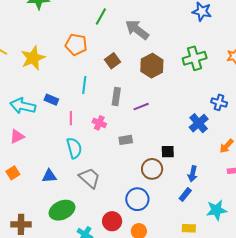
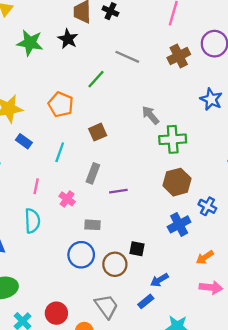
gray arrow: (137, 30) -> (150, 115), moved, size x0.7
green cross: (195, 58) -> (173, 139), moved
brown hexagon: (152, 66) -> (177, 182), moved
blue rectangle: (51, 100) -> (24, 141), moved
blue arrow: (193, 174) -> (159, 280), turned 35
gray trapezoid: (90, 178) -> (106, 306), moved
blue circle: (137, 199) -> (81, 255), moved

